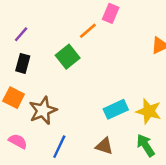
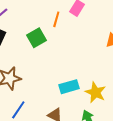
orange line: (88, 31) -> (56, 19), turned -42

